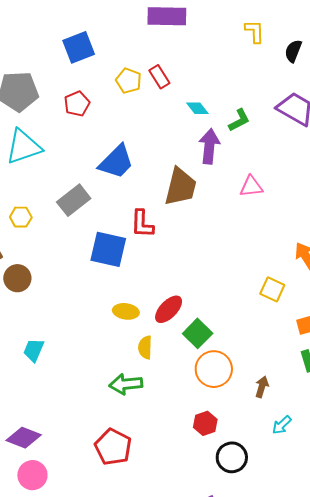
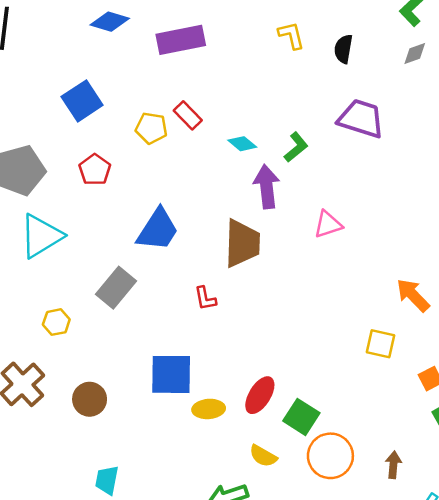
red L-shape: (142, 224) -> (205, 298), size x0.7
blue square: (108, 249) -> (171, 374), moved
brown circle: (17, 278) -> (90, 399), moved
yellow semicircle: (145, 347) -> (263, 456), moved, turned -50

